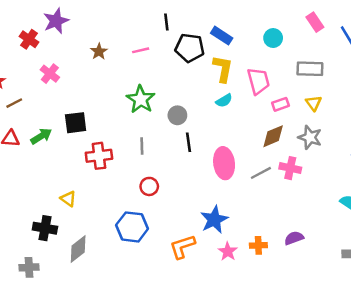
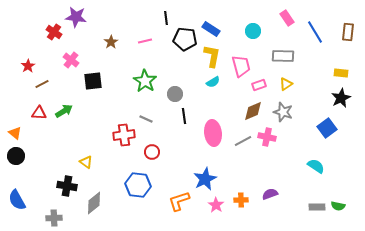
purple star: (56, 21) -> (76, 17), turned 30
yellow triangle: (314, 103) -> (286, 84), turned 32
black square: (76, 123) -> (93, 81), moved
gray line: (142, 146) -> (146, 119), turned -64
red cross: (99, 156) -> (124, 135), moved

